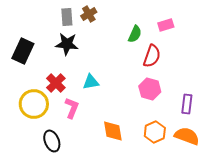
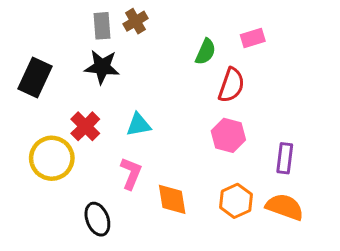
pink L-shape: (72, 108) -> (131, 173), moved
black ellipse: (52, 141) -> (97, 219), moved

